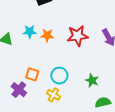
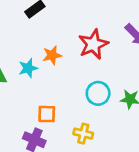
cyan star: (30, 32) -> (28, 68), moved
cyan circle: (59, 76) -> (98, 93), moved

